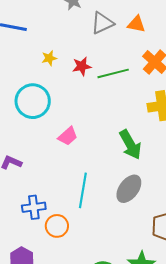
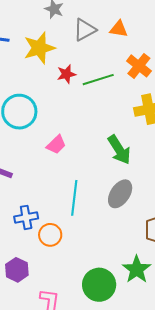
yellow star: (49, 58) -> (39, 48), moved, size x2.0

